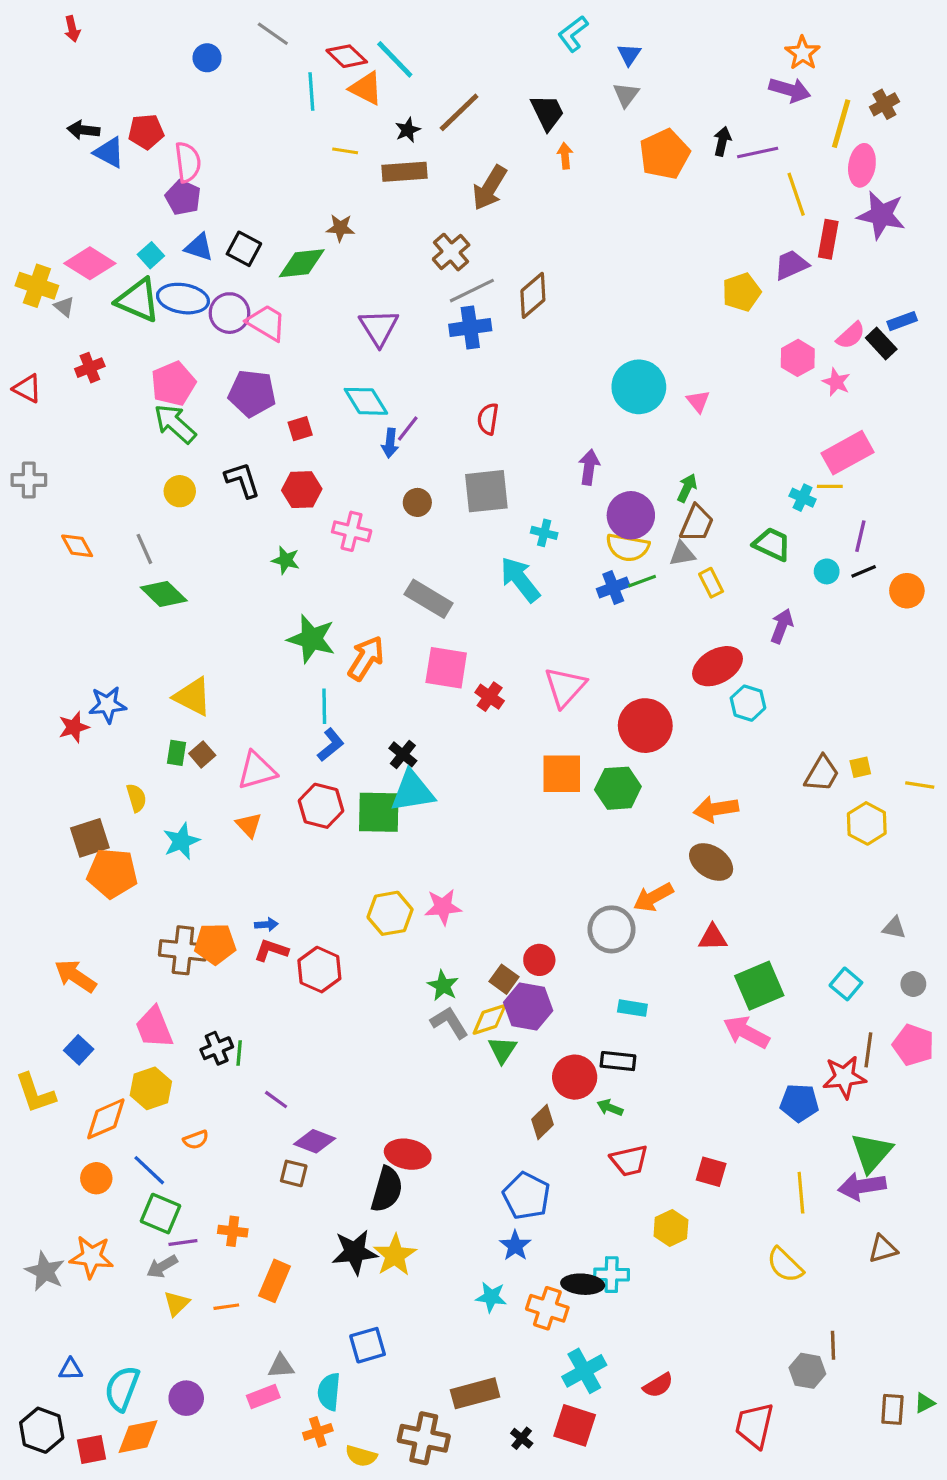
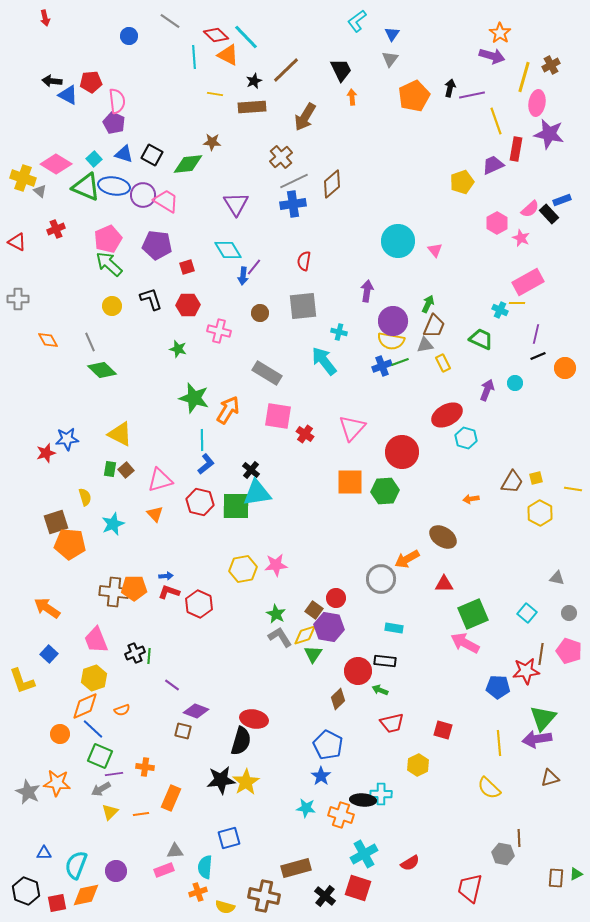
cyan circle: (827, 571) -> (515, 383), moved
orange arrow: (716, 809) -> (471, 499), moved, size x0.6
orange diamond: (106, 1119) -> (85, 706), moved
black cross: (522, 1438) -> (325, 896), size x1.5

